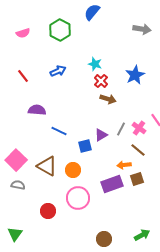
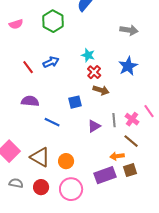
gray arrow: (142, 29) -> (129, 30), moved
red line: (23, 76) -> (28, 67), moved
gray line: (121, 129) -> (114, 120), turned -32
blue square: (85, 146) -> (75, 102), moved
gray semicircle: (18, 185) -> (16, 183), moved
red circle: (48, 211) -> (41, 187), moved

